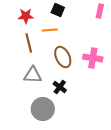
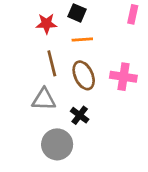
red star: (26, 16) -> (46, 24), moved
orange line: (50, 30) -> (82, 40), moved
brown line: (29, 43) -> (52, 63), moved

